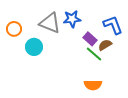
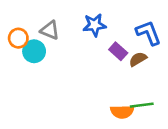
gray triangle: (50, 23) -> (50, 30), moved, size x0.7
cyan circle: (34, 47) -> (34, 51), moved
green line: (94, 54) -> (142, 105), moved, turned -48

